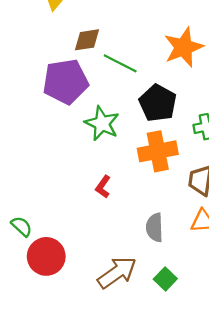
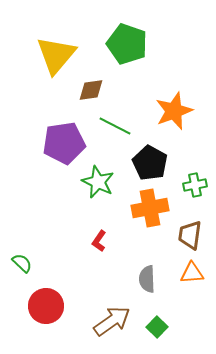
brown diamond: (87, 40) -> (91, 90), moved
green semicircle: (22, 226) -> (22, 263), moved

